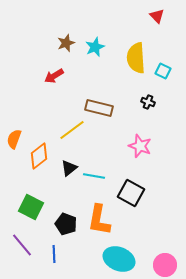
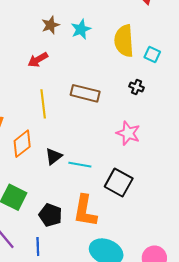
yellow line: (72, 130) -> (43, 104), moved, turned -60

